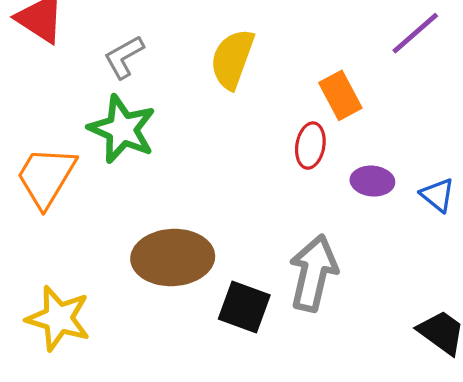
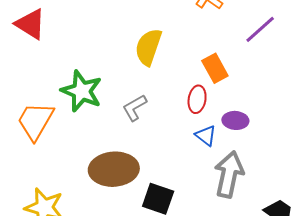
gray L-shape: (124, 57) -> (135, 108), moved
blue triangle: (438, 195) -> (206, 136), moved
gray arrow: (313, 273) -> (229, 174), moved

